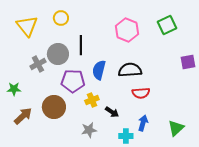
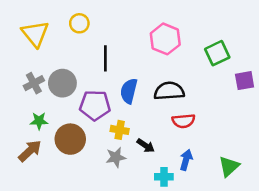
green square: (167, 25) -> (217, 53), moved
gray circle: (58, 54) -> (62, 83), moved
gray cross: (38, 64) -> (34, 83), moved
green star: (14, 89) -> (39, 121), moved
yellow cross: (92, 100) -> (120, 130), turned 32
gray star: (89, 130) -> (116, 157), moved

